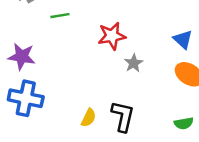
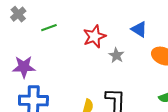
blue triangle: (183, 39) -> (139, 29), moved

